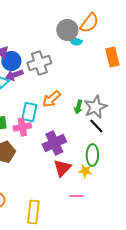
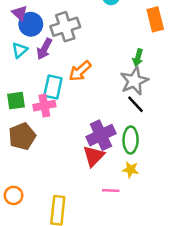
purple arrow: (14, 75) -> (44, 49), moved, turned -42
green arrow: (78, 107) -> (138, 58), moved
purple cross: (54, 143) -> (101, 135), moved
yellow star: (85, 171) -> (131, 170), moved

